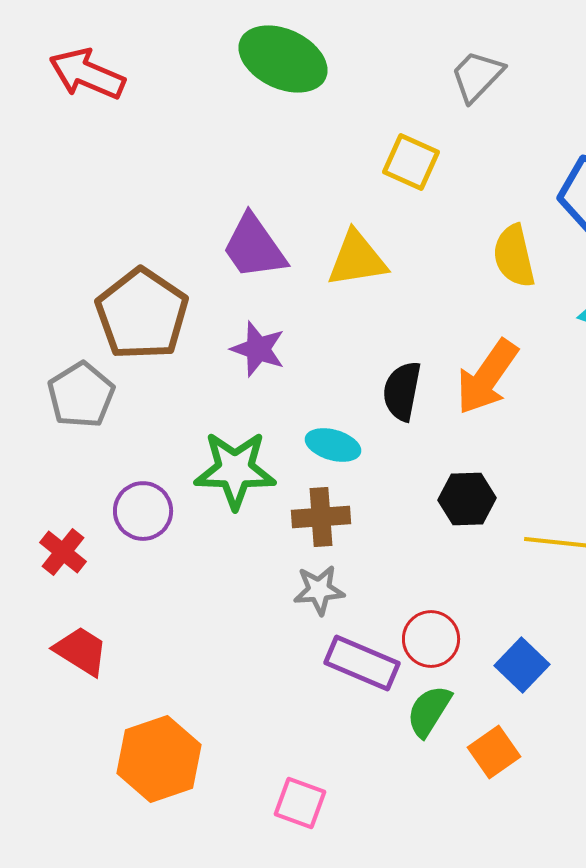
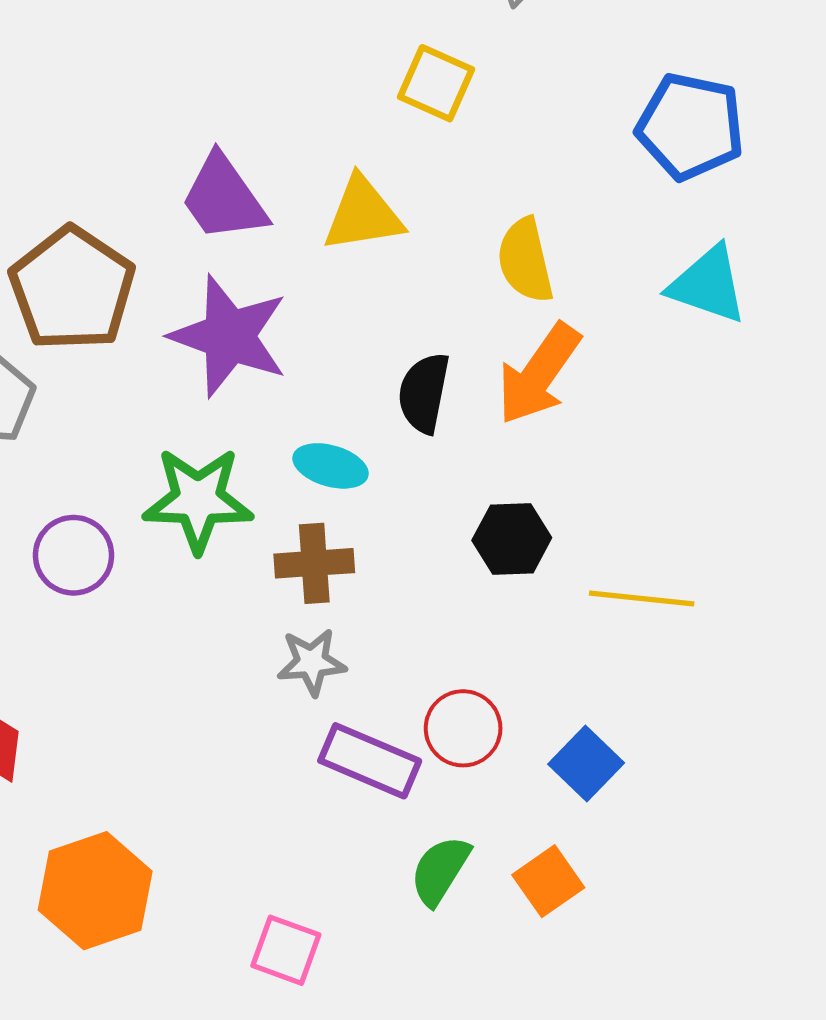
yellow semicircle: (514, 256) -> (525, 260), moved
purple star: (258, 349) -> (229, 336), size x1.6
green semicircle: (429, 711) -> (440, 870), moved

